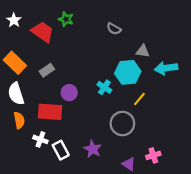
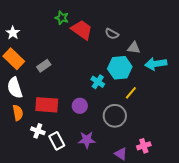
white star: (14, 20) -> (13, 33), moved
gray semicircle: (114, 29) -> (112, 34), moved
red trapezoid: (43, 32) -> (82, 30), moved
purple circle: (69, 93) -> (80, 106), moved
purple star: (93, 149) -> (87, 140), turned -30

